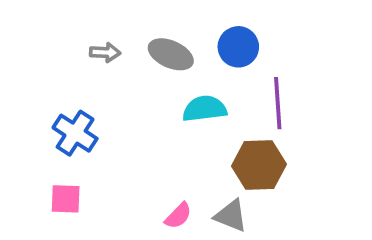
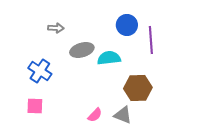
gray ellipse: (171, 54) -> (82, 50), moved, turned -40
purple line: (278, 103) -> (151, 40), moved

